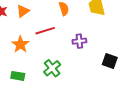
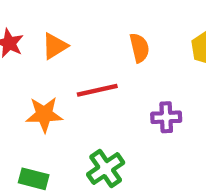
orange star: (20, 44) -> (44, 114), turned 30

